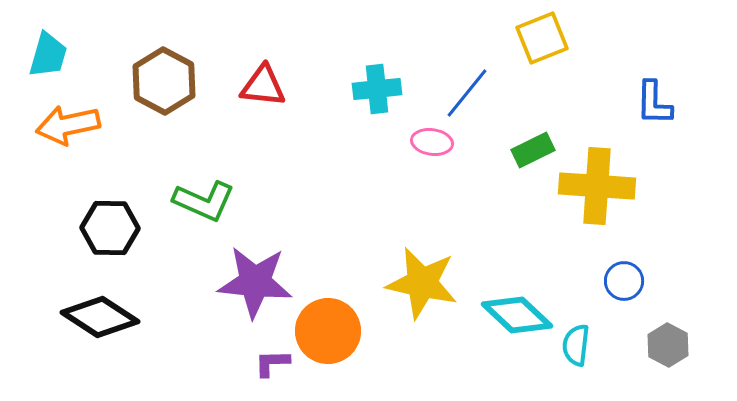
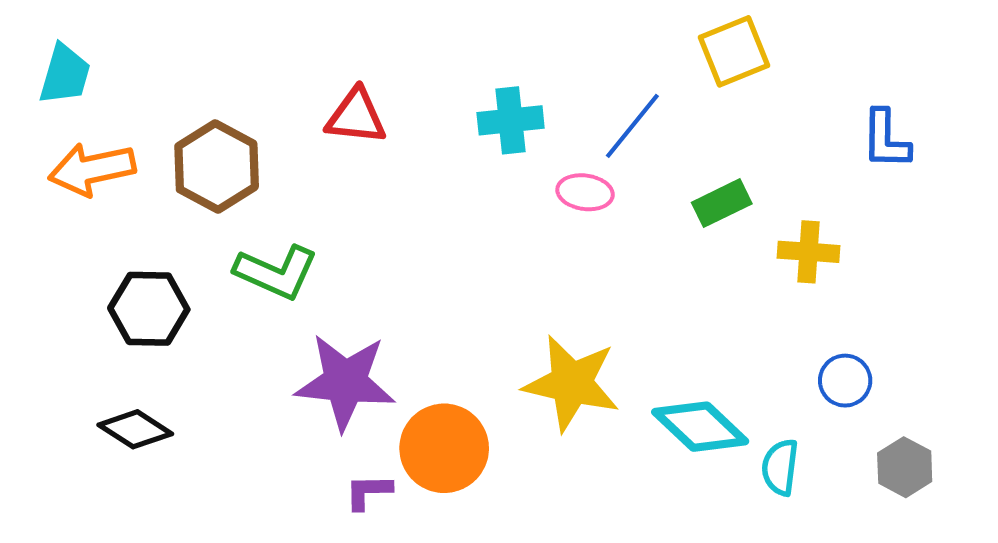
brown hexagon: (164, 81) -> (217, 167), moved
yellow cross: (597, 186) -> (809, 252), size x0.6
black diamond: (100, 317) -> (135, 429), size x0.7

